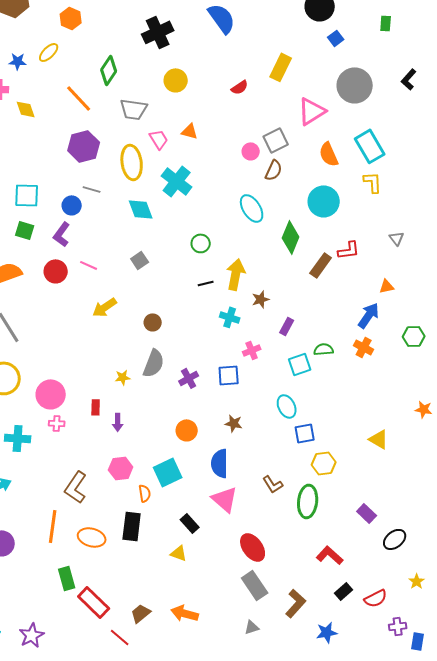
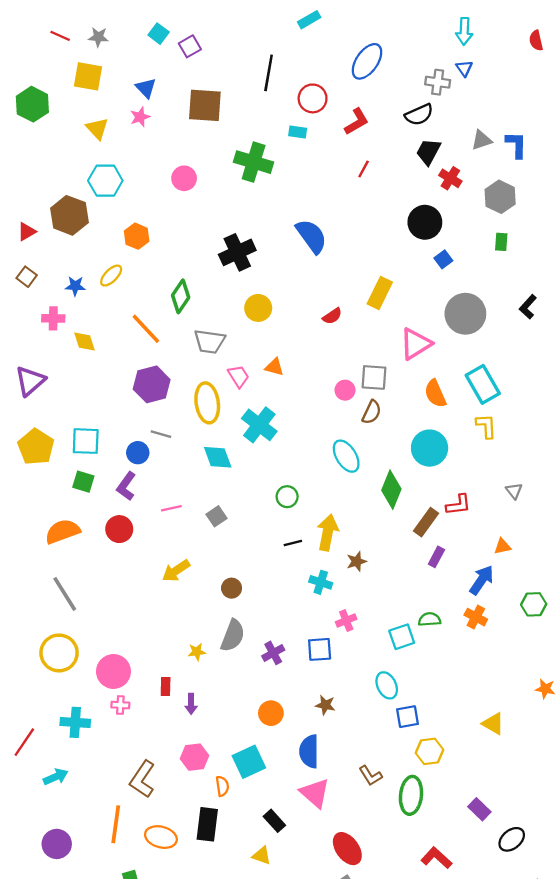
gray square: (276, 140) -> (374, 377), turned 30
pink line: (89, 265) -> (171, 508), moved, turned -36
purple rectangle: (287, 326) -> (436, 557), moved

